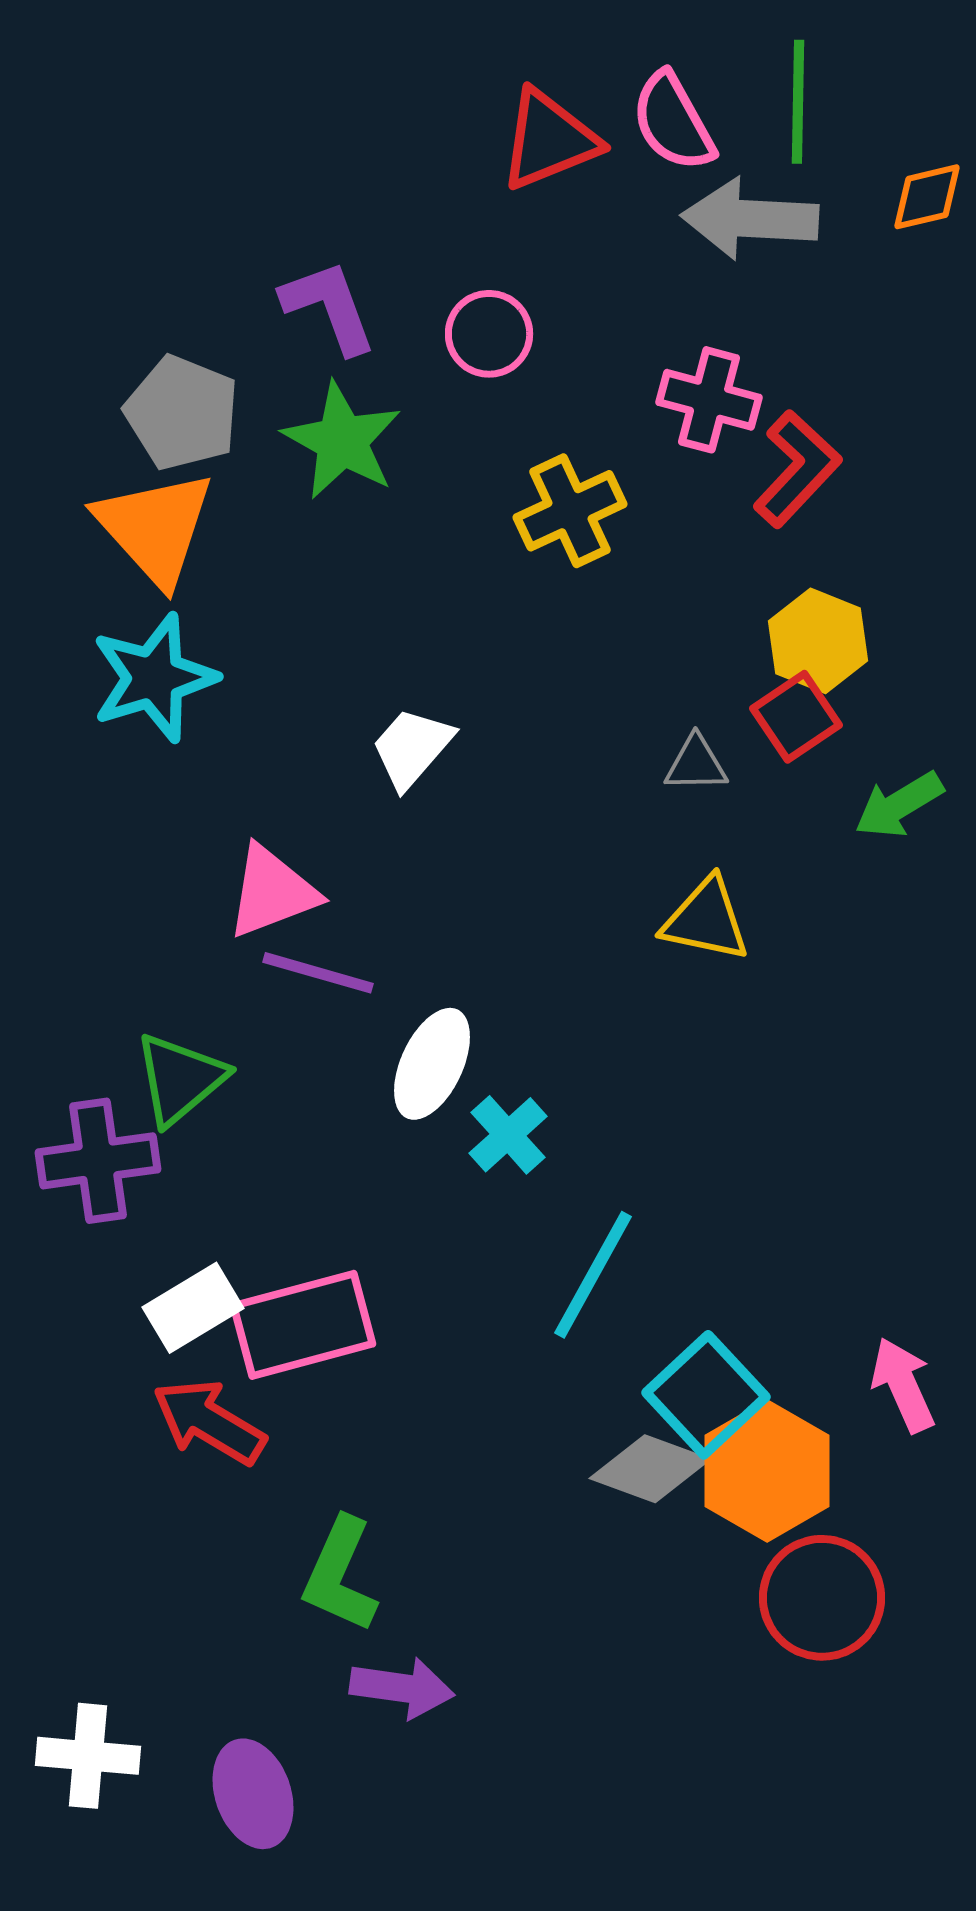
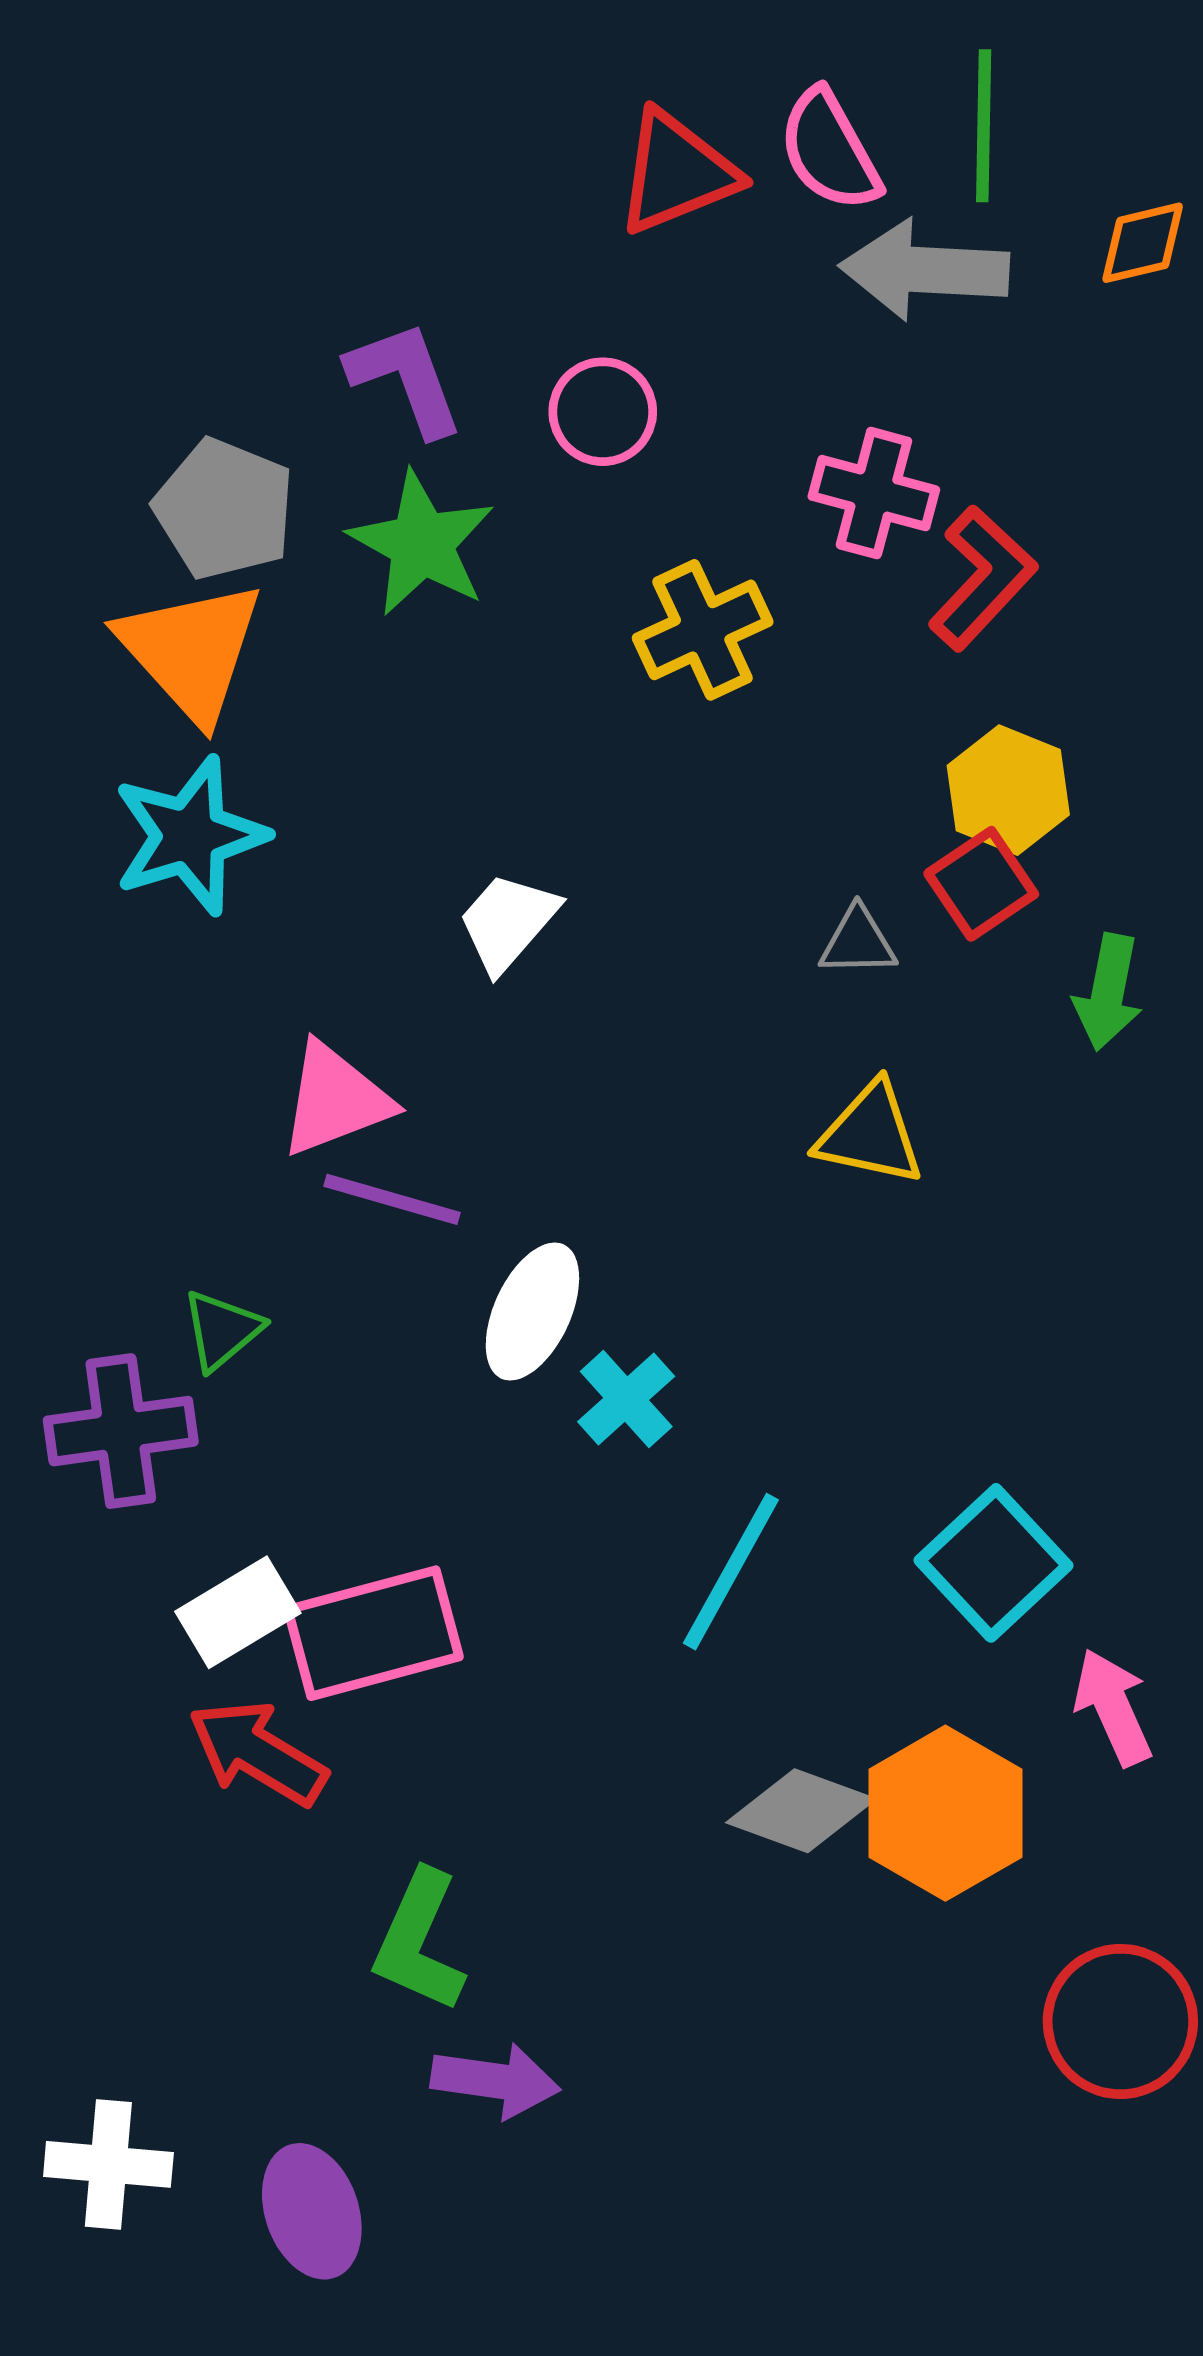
green arrow: (899, 805) -> (1108, 992), turned -48
green triangle: (180, 1079) -> (222, 1330), size x0.7
cyan square: (706, 1395) -> (993, 1563), moved
red circle: (822, 1598) -> (1120, 2021), moved

